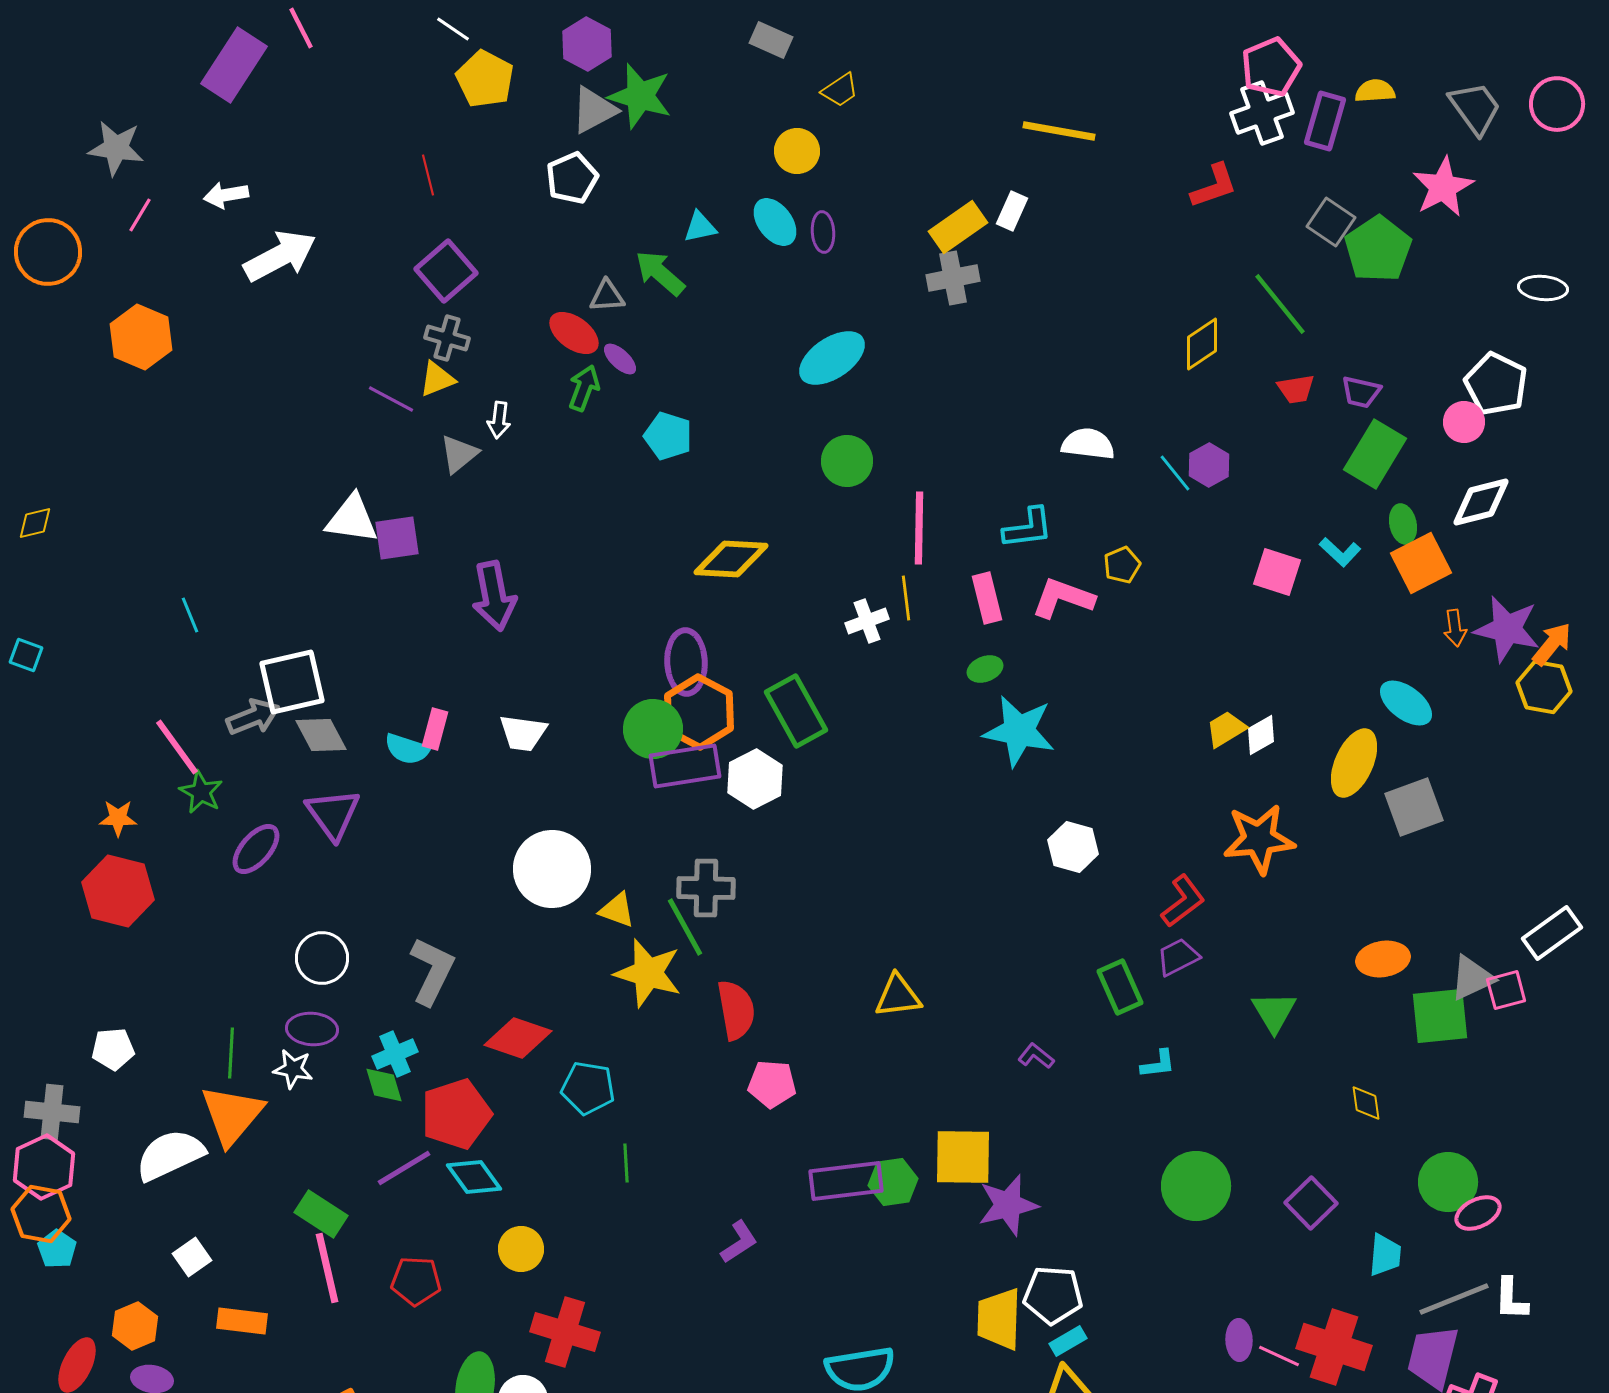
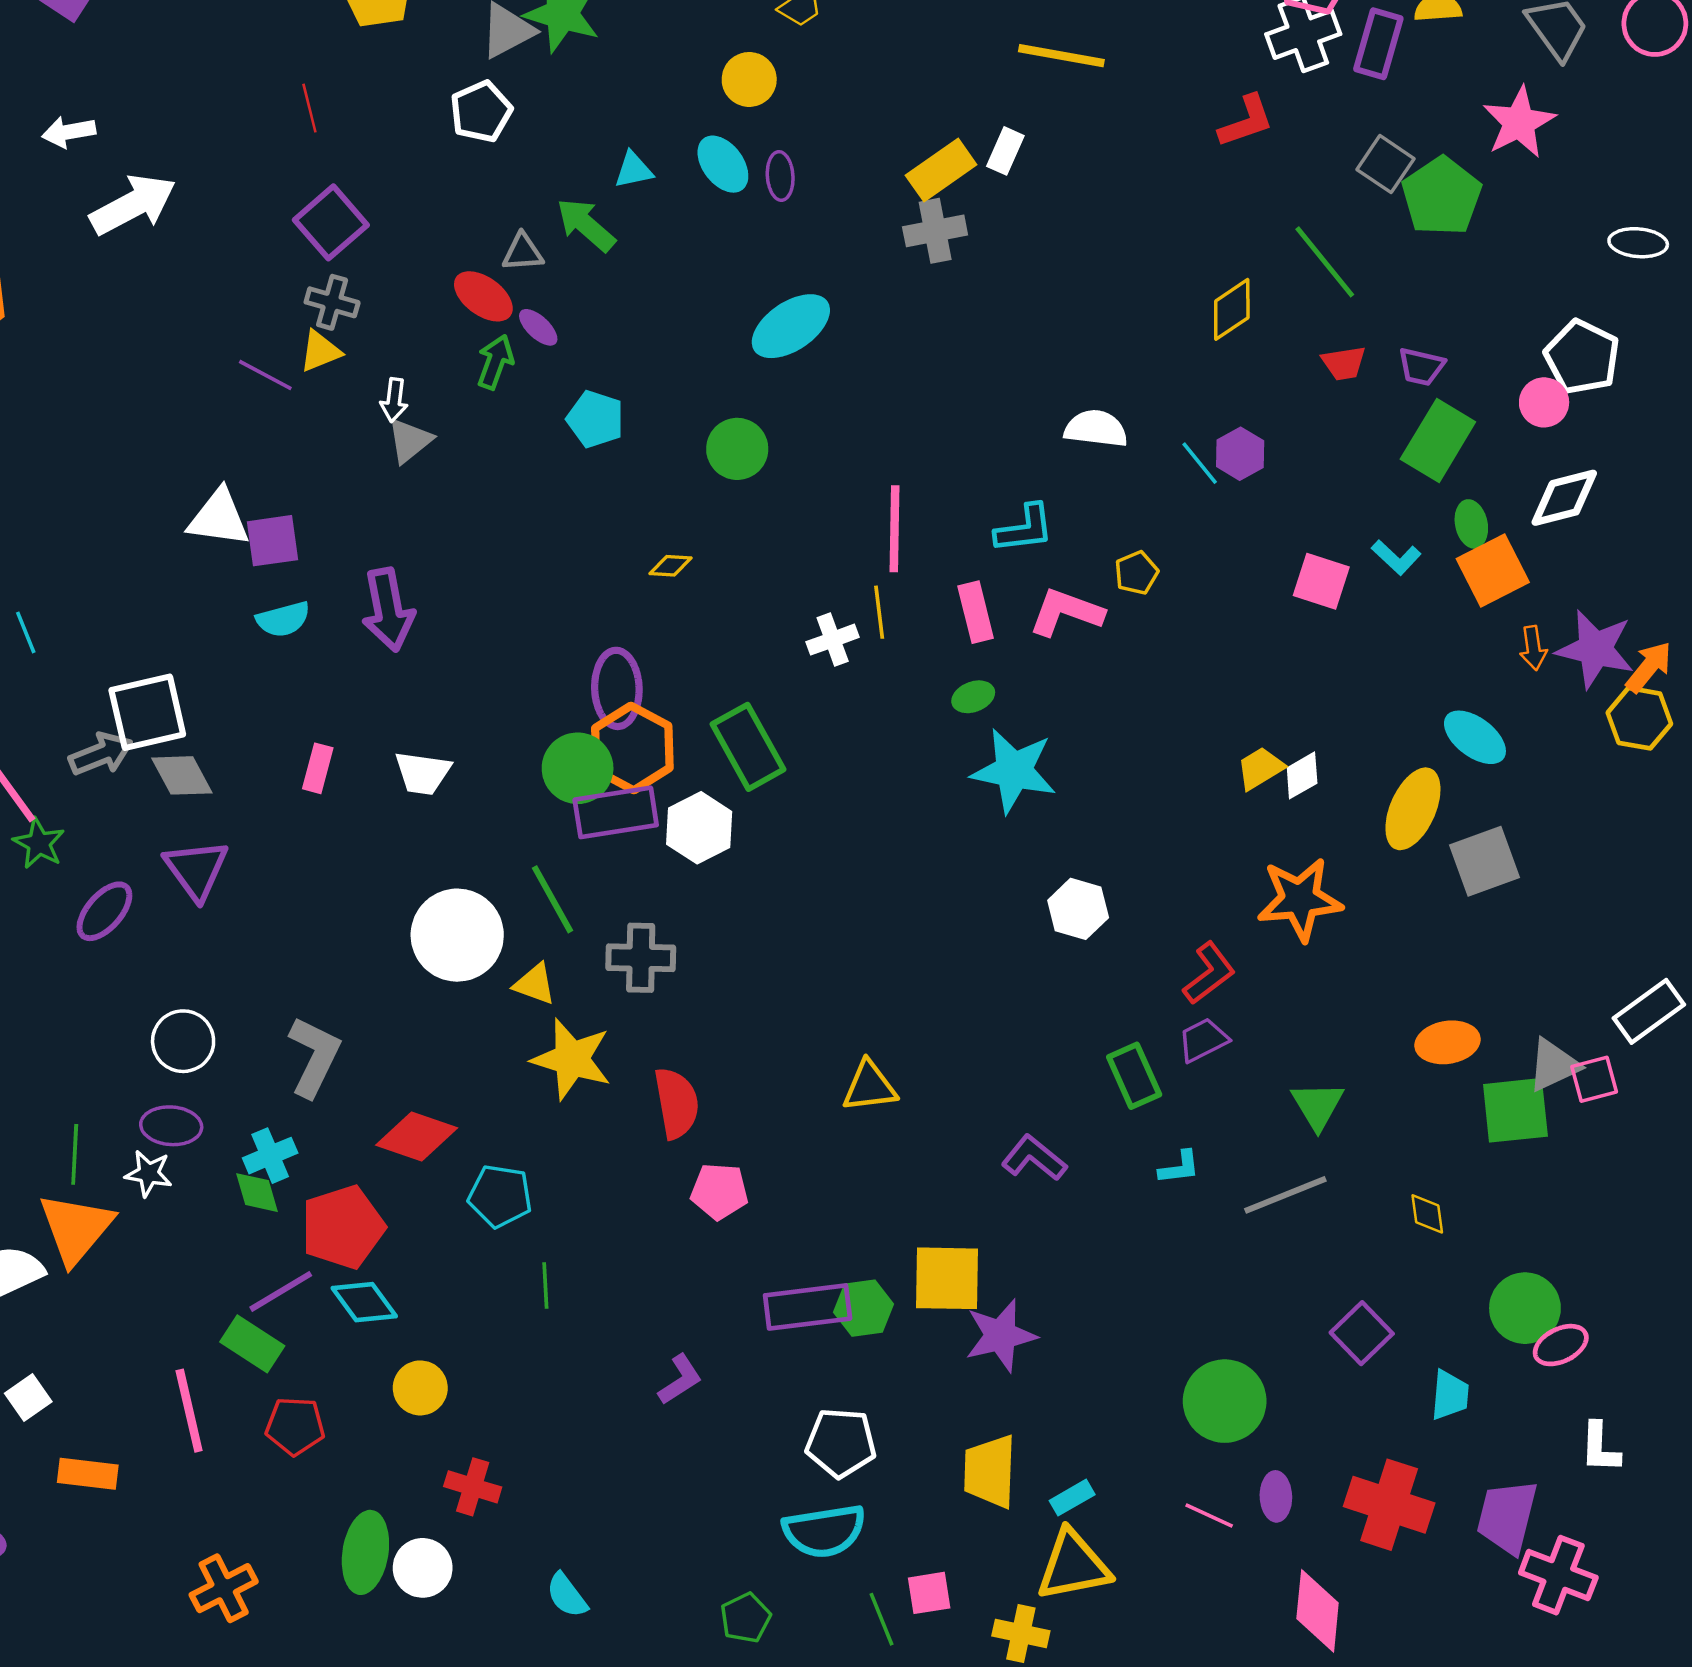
gray triangle: (459, 454) -> (410, 441), moved
green circle: (847, 461) -> (737, 449), moved
yellow diamond: (731, 559) -> (671, 566), size x0.5
cyan semicircle: (407, 749) -> (283, 619), moved, turned -33
green line: (685, 927) -> (553, 899), moved
purple L-shape: (1036, 1056) -> (1034, 1158), size x1.5
green circle: (1196, 1186) -> (1225, 1401), moved
green rectangle: (321, 1214) -> (252, 1344), moved
white pentagon: (1053, 1295) -> (841, 1443), moved
gray line: (1454, 1299) -> (1285, 1195), moved
red cross: (565, 1332) -> (473, 1487), size x0.7
pink line: (1279, 1356) -> (1209, 1515), moved

